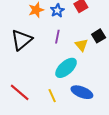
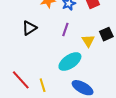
black triangle: (21, 40) -> (29, 28), size x0.7
yellow line: (52, 96) -> (43, 85), moved

